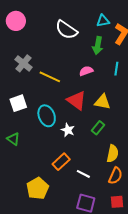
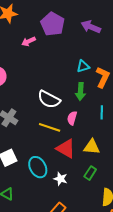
white semicircle: (66, 30) -> (49, 99), moved
pink semicircle: (86, 71) -> (72, 118), turned -48
yellow line: (50, 77) -> (50, 127), moved

